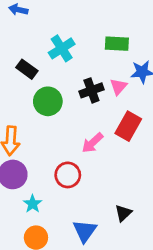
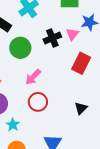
pink arrow: (92, 143) -> (33, 77), moved
black triangle: (123, 213) -> (81, 108), moved

